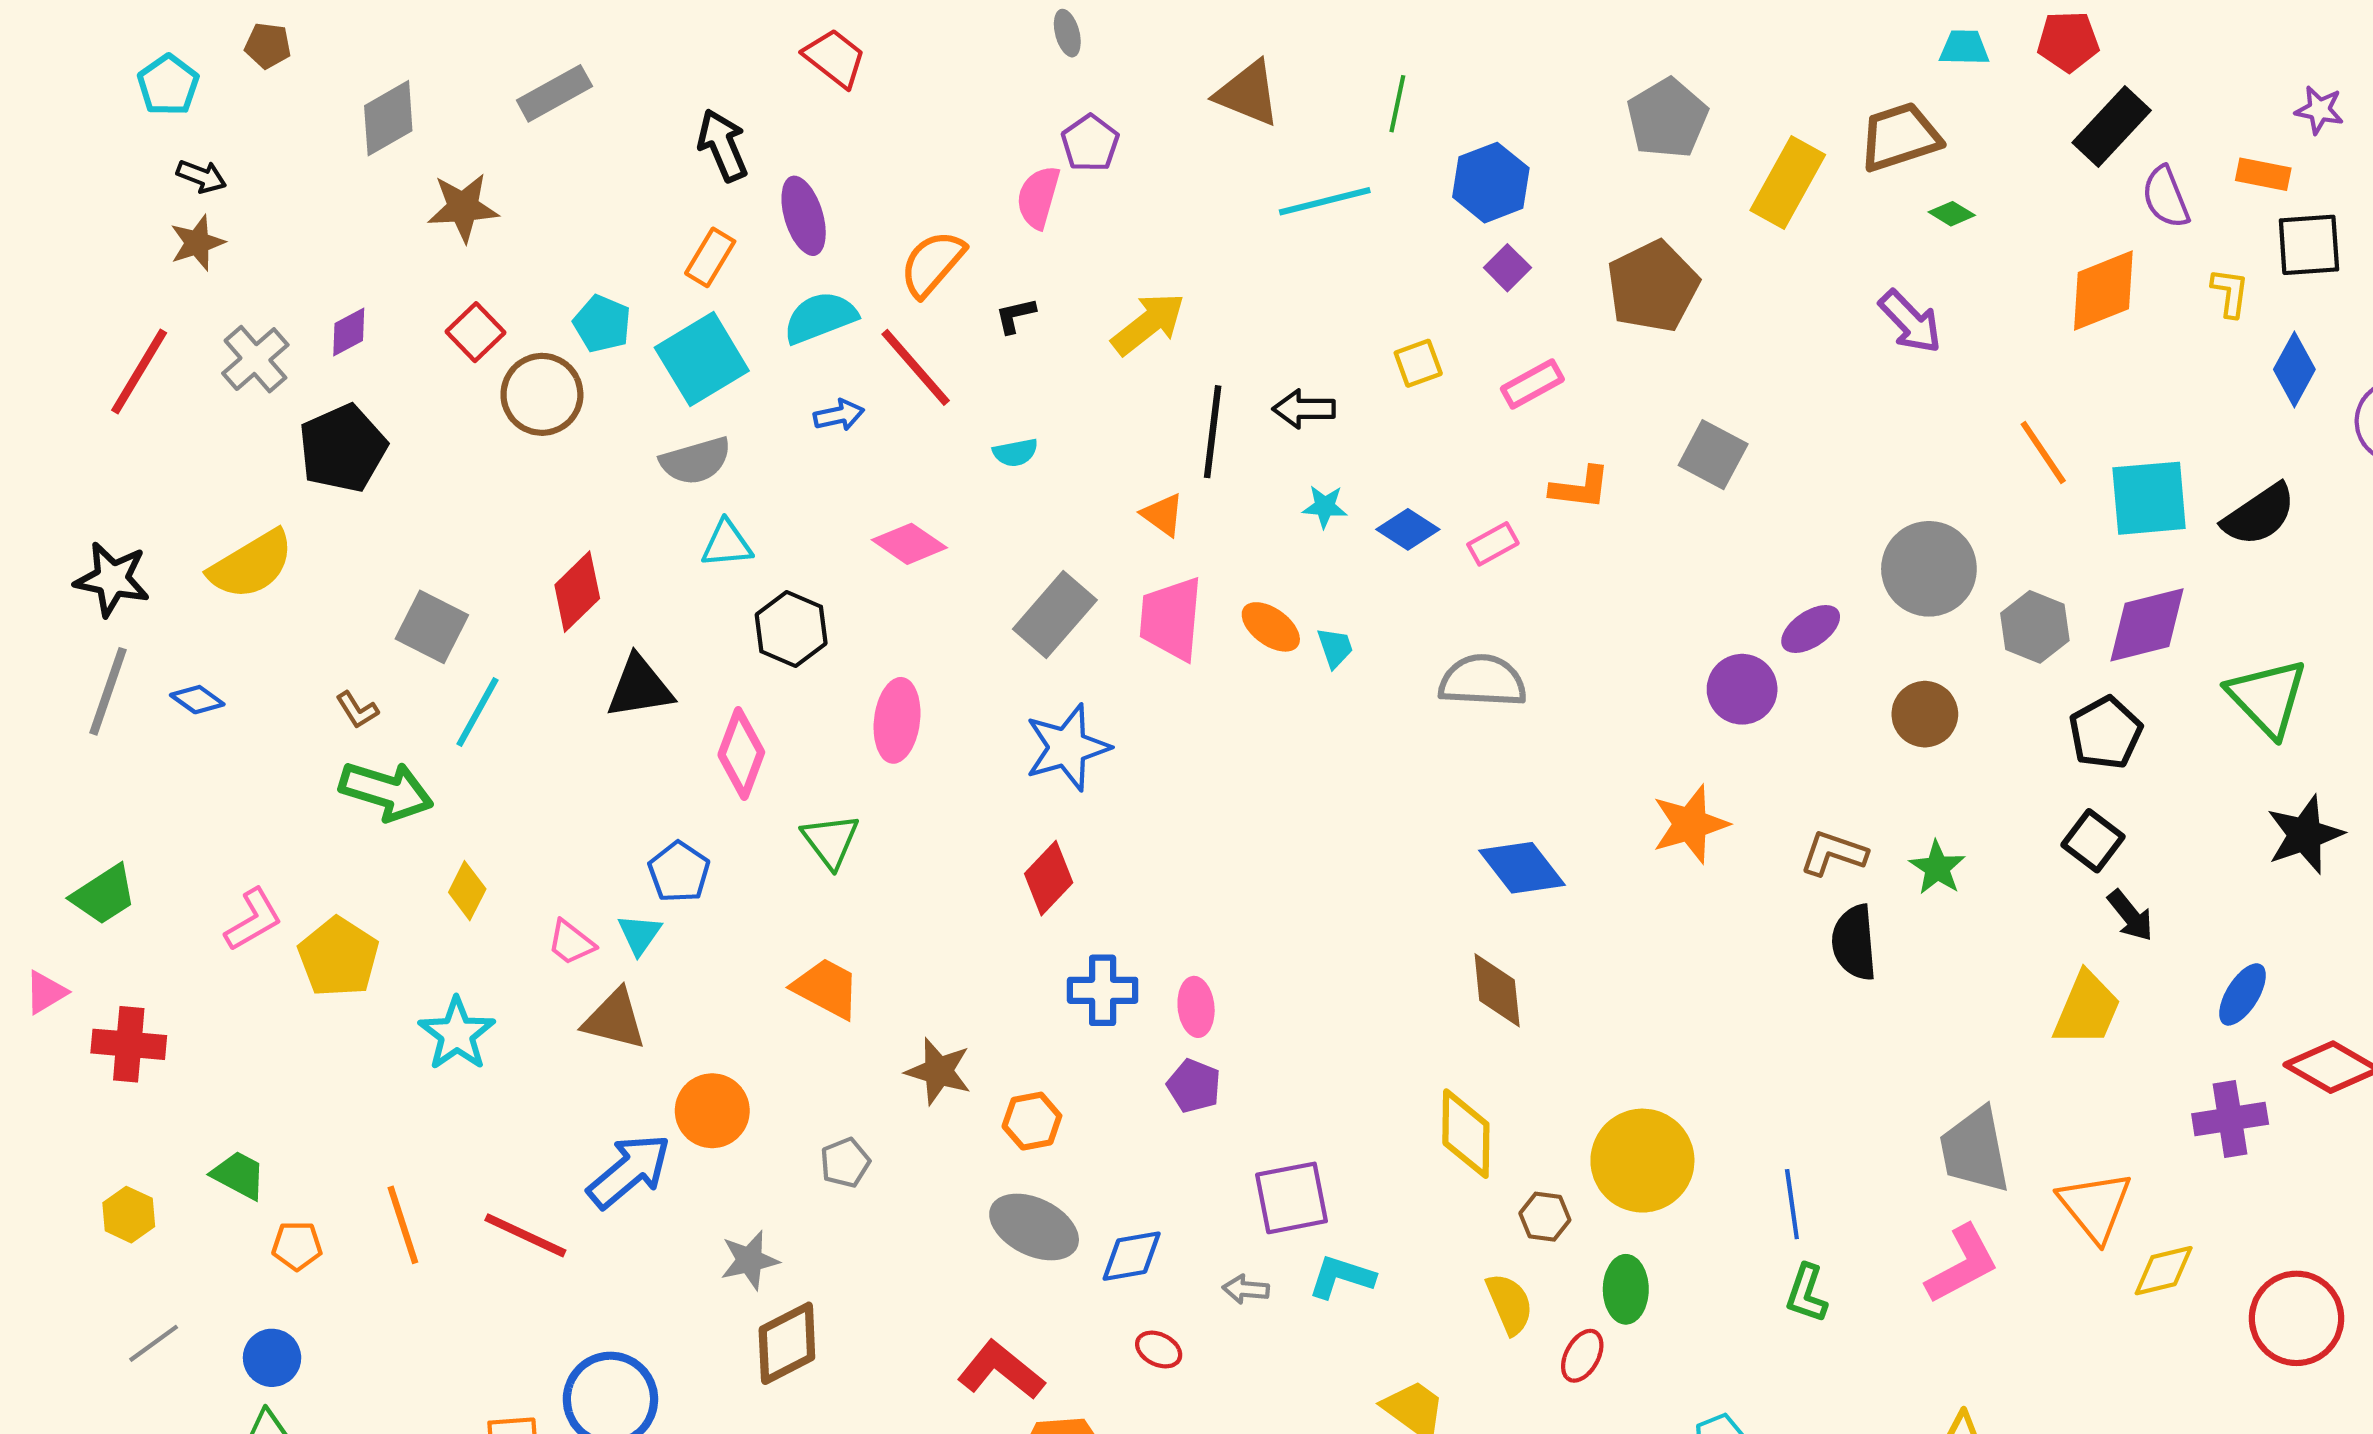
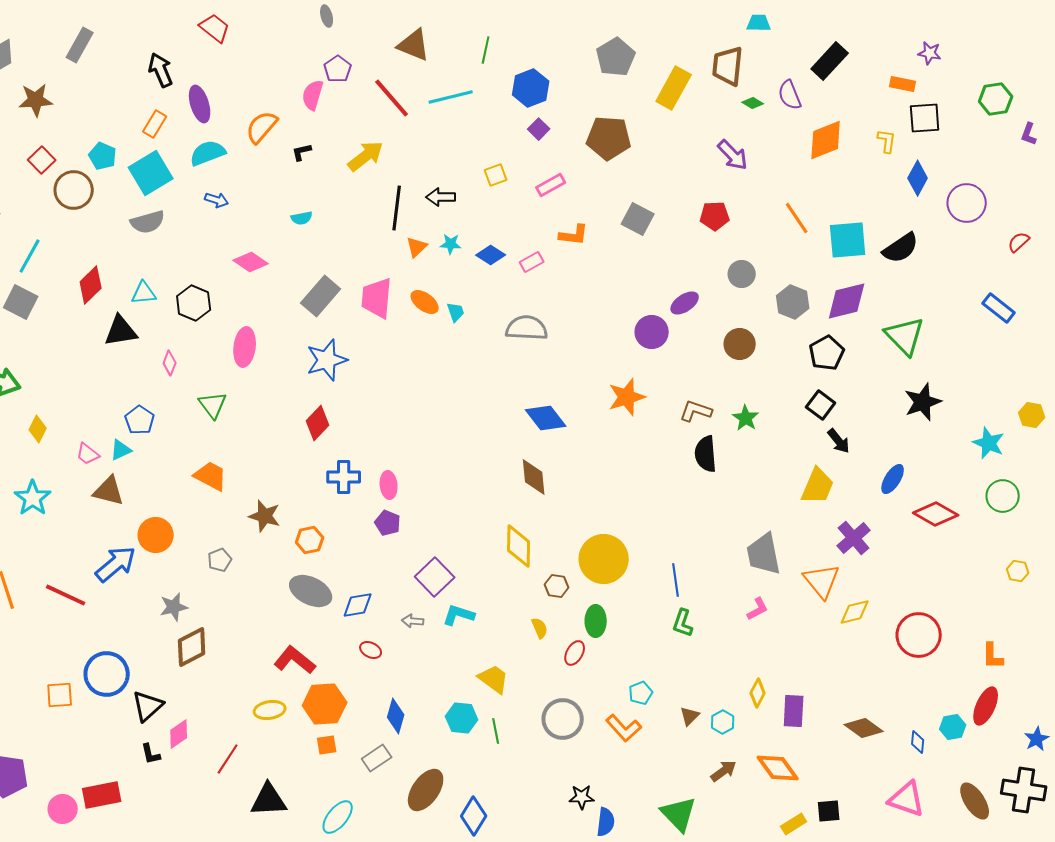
red pentagon: (2068, 41) -> (715, 216), moved
gray rectangle: (554, 93) -> (80, 45), turned -32
brown trapezoid: (1900, 137) -> (728, 66), turned -66
purple semicircle: (2166, 197) -> (790, 95), moved
brown pentagon: (1653, 286) -> (609, 138), turned 30
red line: (916, 367) -> (392, 98), moved
blue arrow: (839, 415) -> (217, 200), turned 30
orange triangle: (1163, 515) -> (417, 247), moved, turned 40
cyan triangle: (727, 544) -> (144, 293), moved
gray circle: (1929, 569) -> (742, 274), size x0.6
cyan line: (478, 712) -> (30, 256), moved
pink diamond: (741, 754) -> (170, 363), size x0.6
cyan triangle: (640, 934) -> (121, 450), turned 30
purple cross: (2230, 1119) -> (854, 538), moved, turned -32
purple square: (1292, 1198) -> (435, 577), turned -33
pink L-shape: (1962, 1264) -> (758, 609), size x0.6
yellow semicircle: (1510, 1304) -> (540, 628), size x0.7

